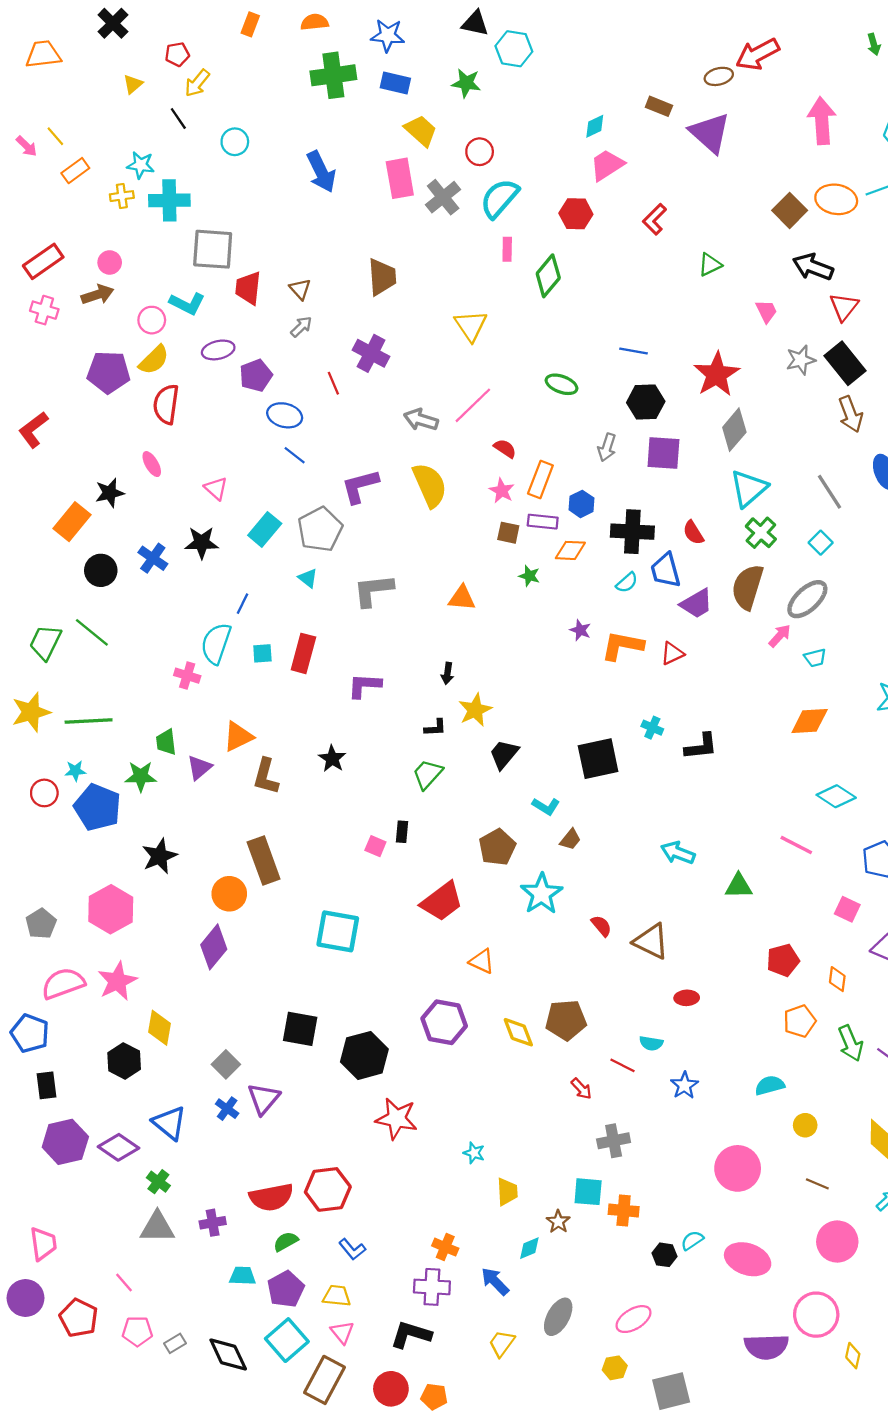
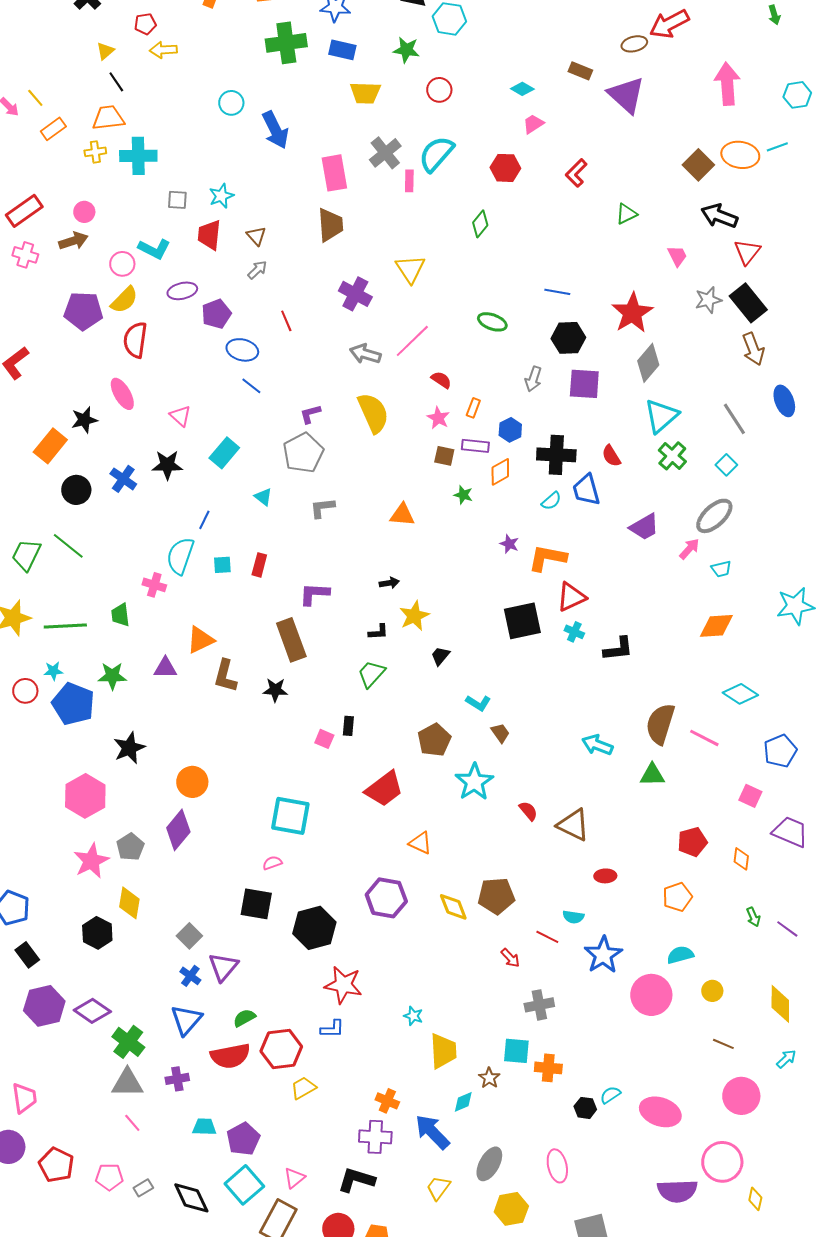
orange trapezoid: (43, 54) -> (108, 118), moved
yellow arrow: (197, 83) -> (163, 50), turned 48
black line: (178, 119) -> (116, 82), moved
cyan diamond: (595, 126) -> (522, 89), turned 55
yellow trapezoid: (421, 131) -> (365, 93), turned 140
cyan circle: (235, 142) -> (231, 103), moved
red circle: (480, 152) -> (439, 90), moved
cyan star: (141, 165) -> (221, 196), moved, turned -30
pink trapezoid: (607, 165) -> (533, 124), size x0.7
pink rectangle: (400, 178) -> (334, 173), moved
gray square: (213, 249) -> (177, 200), size x0.5
pink rectangle: (507, 249) -> (409, 181), moved
green diamond: (548, 276) -> (480, 224), size x0.7
purple cross: (371, 353) -> (355, 294), moved
pink ellipse: (152, 464) -> (122, 394), size x1.4
orange rectangle: (540, 480) -> (473, 408), size x0.6
purple L-shape: (360, 486) -> (310, 414), size x0.6
gray pentagon: (320, 529) -> (303, 453), moved
orange diamond: (570, 550) -> (500, 472), turned -32
brown semicircle: (748, 587) -> (660, 724), moved
gray L-shape: (373, 590) -> (322, 508), size x0.7
purple trapezoid: (697, 604) -> (644, 527), moved
red rectangle: (303, 653) -> (259, 565), size x0.7
red triangle: (672, 653) -> (571, 597), moved, size x1.4
black arrow: (447, 673) -> (389, 583), turned -108
green trapezoid: (166, 742) -> (120, 615), moved
black trapezoid: (504, 754) -> (440, 656), size x0.7
black star: (332, 759) -> (275, 690), moved, turned -30
black square: (598, 759) -> (522, 621), moved
purple triangle: (199, 767) -> (165, 668), turned 40
brown trapezoid: (570, 839) -> (500, 733), turned -75
brown rectangle: (264, 861) -> (291, 640), moved
gray pentagon: (41, 924) -> (130, 847), moved
pink semicircle: (63, 983) -> (272, 863), moved, size x0.5
orange pentagon: (800, 1021) -> (677, 897), moved
green arrow: (851, 1043) -> (753, 917), size x0.6
black rectangle: (47, 1085) -> (27, 955), turned -30
blue star: (684, 1085) -> (603, 955), size x1.5
blue triangle: (169, 1123) -> (186, 1020), moved, turned 32
pink circle: (738, 1168) -> (651, 995), moved
green cross: (158, 1182) -> (128, 1042), size x1.5
yellow trapezoid: (507, 1192) -> (443, 1051), size x1.4
green semicircle: (286, 1242) -> (244, 1018), moved
blue L-shape: (352, 1249) -> (332, 1029), moved, turned -50
blue arrow: (495, 1281) -> (432, 1132), size x1.4
pink line: (124, 1282) -> (132, 1123), moved
yellow trapezoid: (337, 1296) -> (303, 1088), moved, turned -36
pink ellipse: (633, 1319) -> (557, 1166), turned -72
pink triangle: (342, 1332) -> (294, 1178), turned 30
yellow hexagon: (615, 1368) -> (511, 1209), moved, size x1.5

